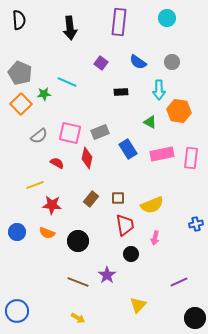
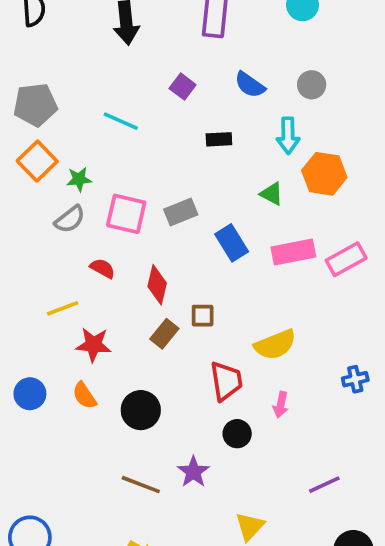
gray pentagon: (20, 73) -> (35, 105), turned -30
green star: (44, 94) -> (79, 179), moved
red diamond: (87, 158) -> (157, 285), moved
pink rectangle: (191, 158) -> (346, 259), turned 55
brown square: (118, 198) -> (203, 316), moved
orange semicircle: (47, 233) -> (84, 396), turned 35

